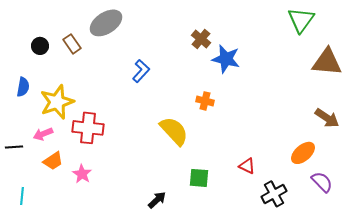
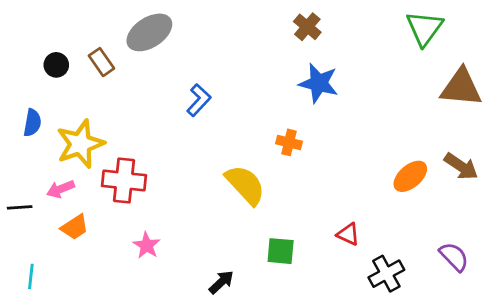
brown cross: (201, 39) -> (307, 27), moved
orange ellipse: (303, 153) -> (410, 176), moved
pink star: (82, 174) -> (147, 245), moved

